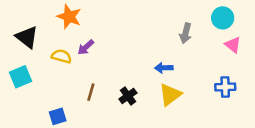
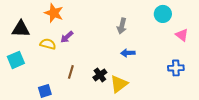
cyan circle: (223, 18) -> (163, 14), moved
gray arrow: (186, 33) -> (122, 26), moved
black triangle: (27, 37) -> (21, 29), turned -36
yellow triangle: (170, 95) -> (119, 84), moved

